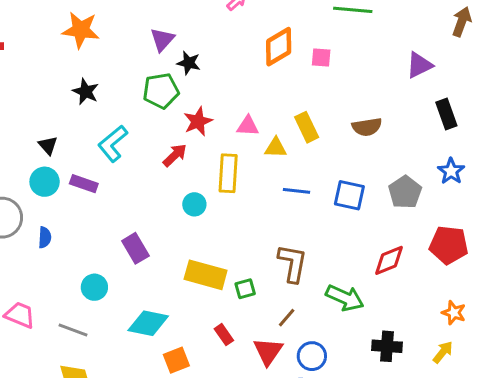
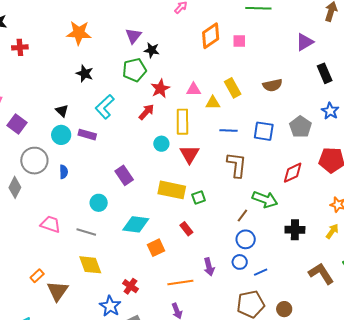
brown L-shape: (293, 263) -> (237, 165), moved
brown line: (287, 318) -> (242, 216), moved
red triangle: (268, 351) -> (189, 154), moved

